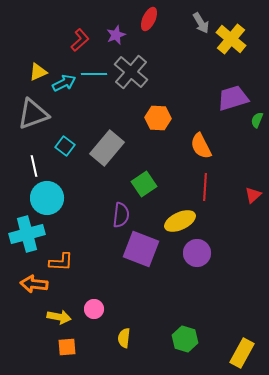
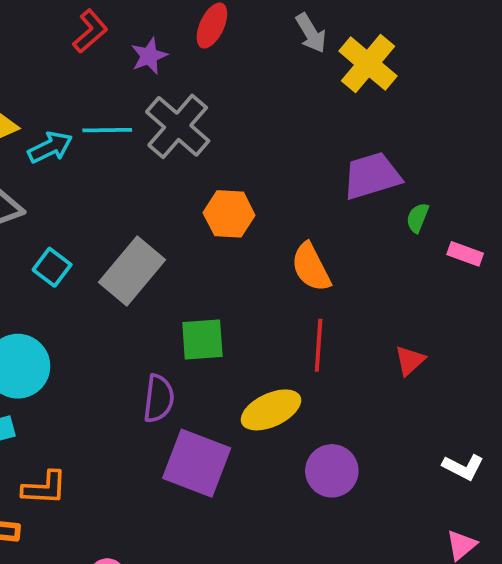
red L-shape: (80, 40) -> (90, 31), moved
green square: (144, 184) -> (202, 340), turned 30
purple circle: (197, 253) -> (332, 471), moved

